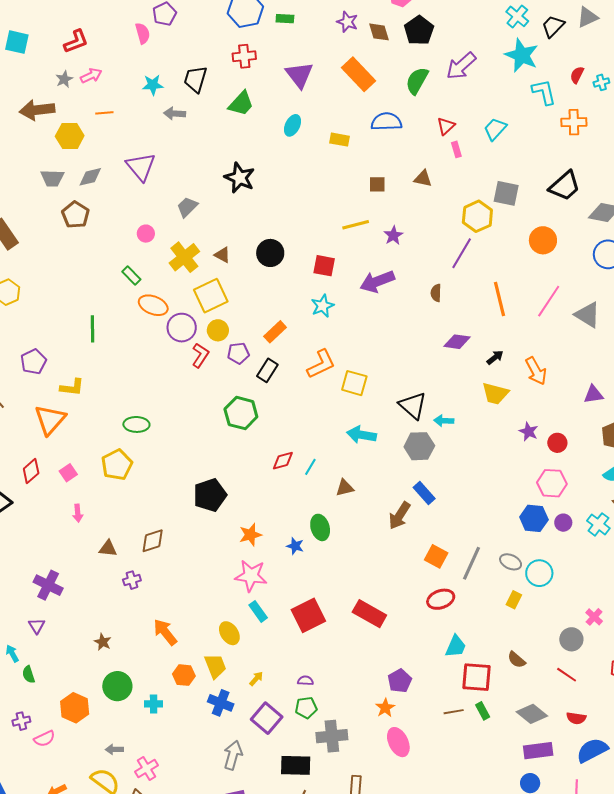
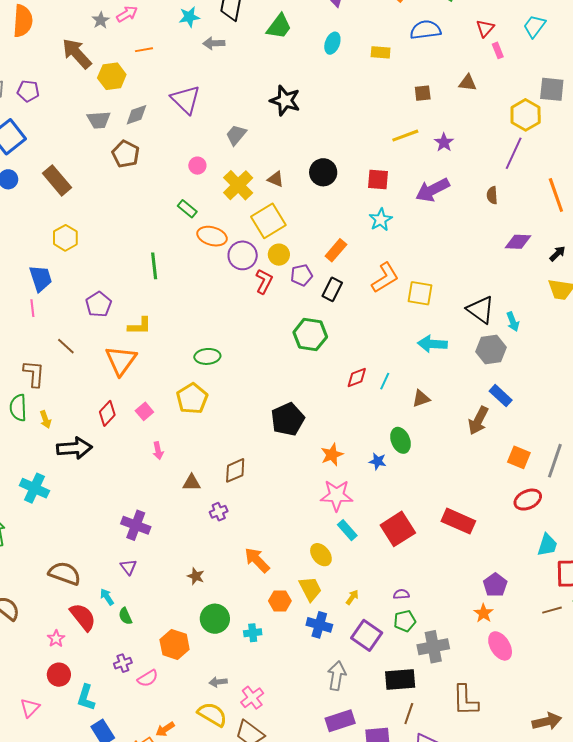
brown arrow: (37, 110) -> (77, 54), turned 60
cyan arrow: (444, 421) -> (513, 322), turned -108

